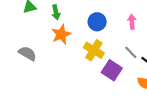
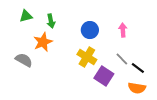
orange star: (61, 34) -> (43, 42), moved

